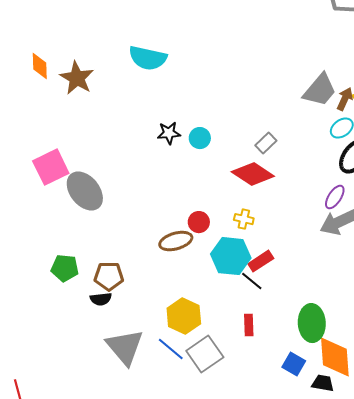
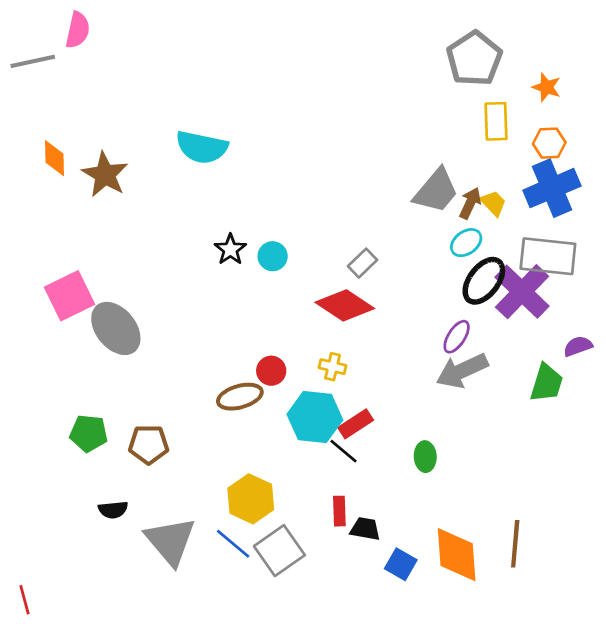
black star: (169, 133) -> (230, 249), turned -30
black semicircle: (101, 299) -> (113, 510), moved
green ellipse: (312, 323) -> (425, 457), moved, size x0.6
black trapezoid: (323, 383) -> (365, 529), moved

